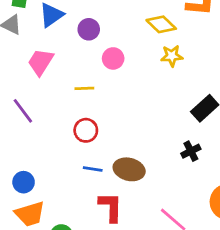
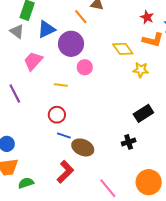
purple circle: (89, 29) -> (71, 44), size x1.6
yellow star: (172, 56) -> (141, 70), moved
blue line: (93, 169) -> (64, 136), moved
red L-shape: (111, 207) -> (65, 172), turned 35

